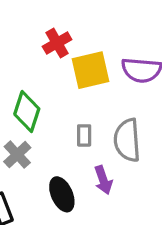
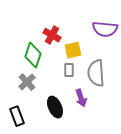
red cross: (57, 43) -> (52, 35), moved, turned -30
yellow square: (91, 70) -> (73, 50), moved, size x0.7

